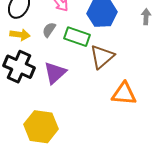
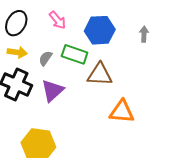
gray semicircle: (49, 30) -> (45, 58), moved
brown triangle: (102, 57) -> (100, 74), turned 44

